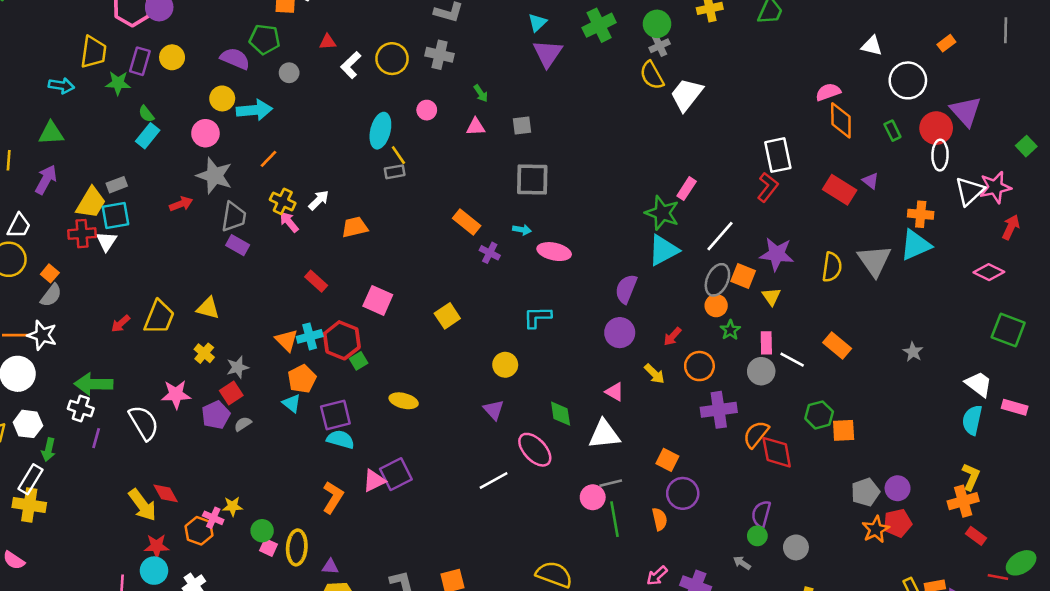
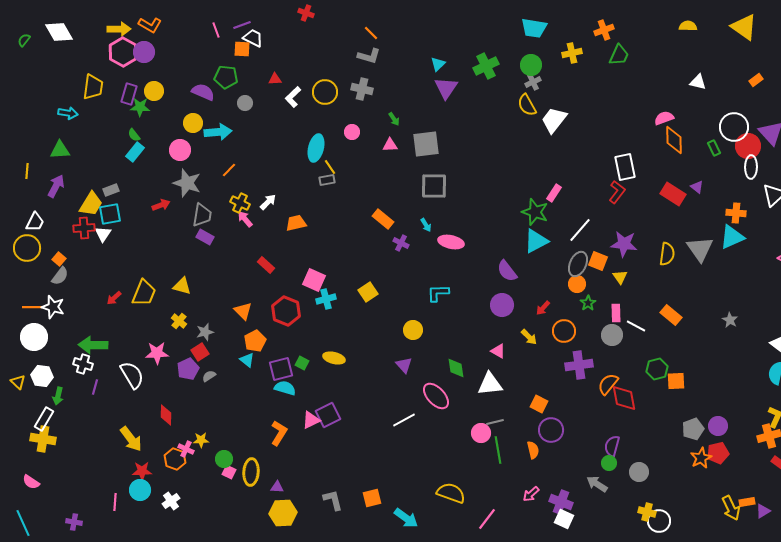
white circle: (908, 80) -> (734, 127), moved
green star: (118, 83) -> (140, 107), moved
gray square: (522, 125) -> (426, 144), size x1.8
cyan arrow: (522, 230) -> (426, 225), turned 48
purple semicircle: (626, 289) -> (507, 271), turned -60
cyan cross: (310, 336) -> (326, 299), moved
green square: (359, 361) -> (302, 363), moved, turned -32
red diamond: (166, 493) -> (166, 415), moved, turned 30
gray arrow: (742, 563) -> (597, 484), size x1.5

